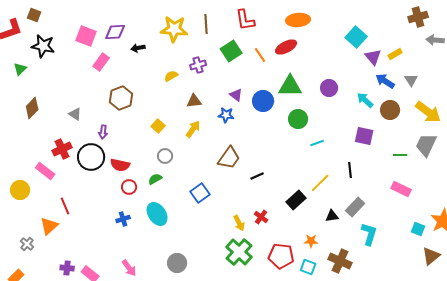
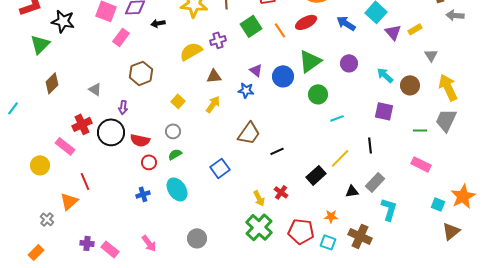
green triangle: (20, 69) -> (40, 44), size x1.5
yellow semicircle: (171, 76) -> (191, 51), size x1.6
blue arrow: (385, 81) -> (346, 23), moved
green triangle: (290, 86) -> (310, 61), turned -35
yellow arrow: (428, 112) -> (448, 87), turned -152
gray circle: (165, 156) -> (173, 131), moved

